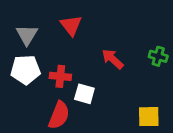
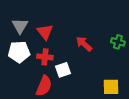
red triangle: (71, 25) -> (45, 32), moved
white square: (84, 94) -> (63, 70), turned -35

